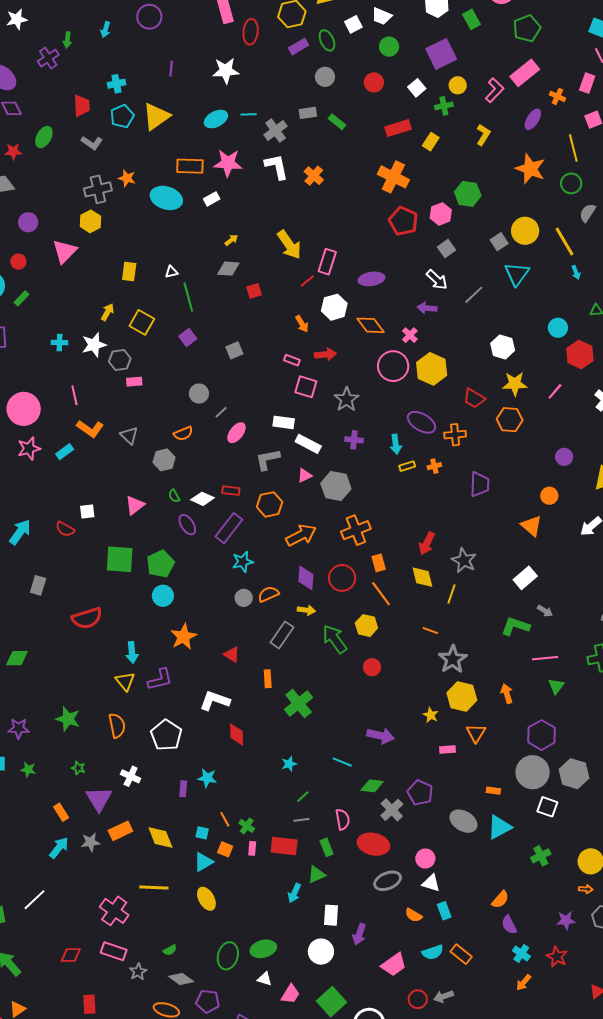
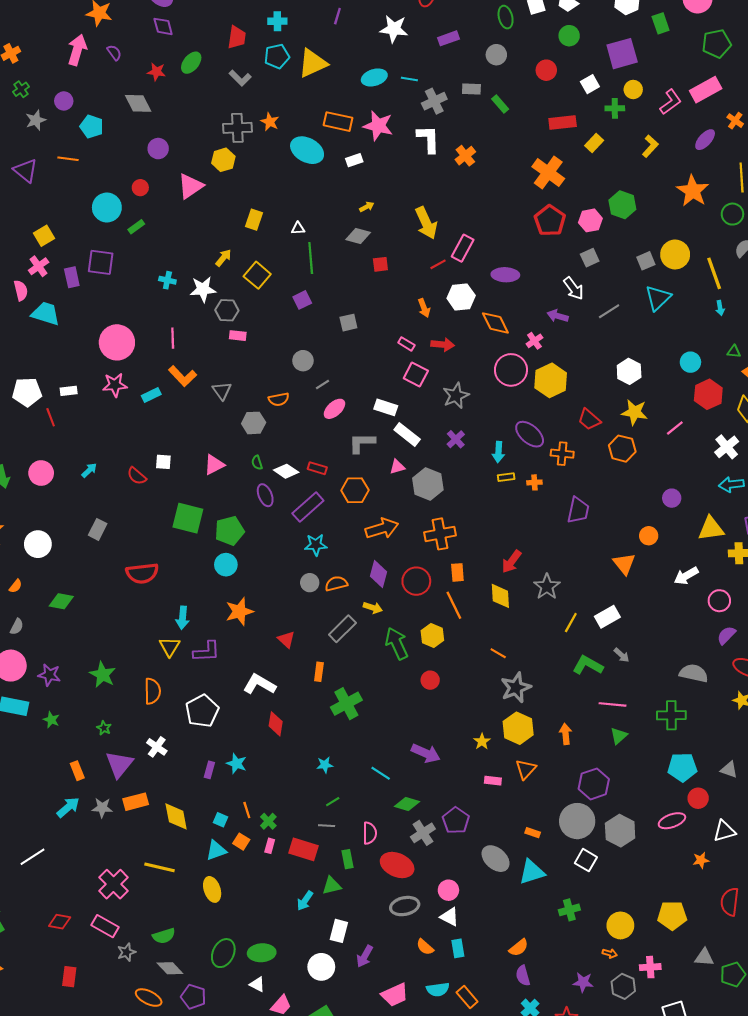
purple rectangle: (298, 47) -> (449, 38), moved
purple cross: (354, 440) -> (456, 439), turned 30
cyan arrow: (20, 532) -> (89, 470), size x0.6
yellow line: (451, 594) -> (571, 623), moved
green semicircle: (170, 950) -> (164, 936), size x1.5

